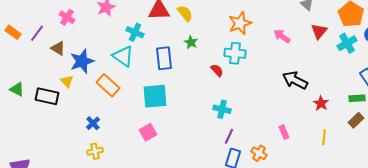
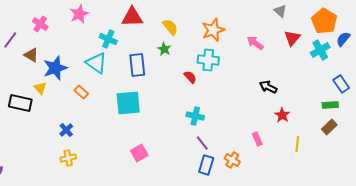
yellow semicircle: (185, 13) -> (170, 27), moved
black arrow: (295, 80) -> (268, 87), size x0.7
orange rectangle: (108, 85) -> (81, 92), size x0.6
red star: (321, 103) -> (282, 115), moved
pink square: (148, 132) -> (139, 153), moved
purple line: (229, 136) -> (202, 143), turned -63

